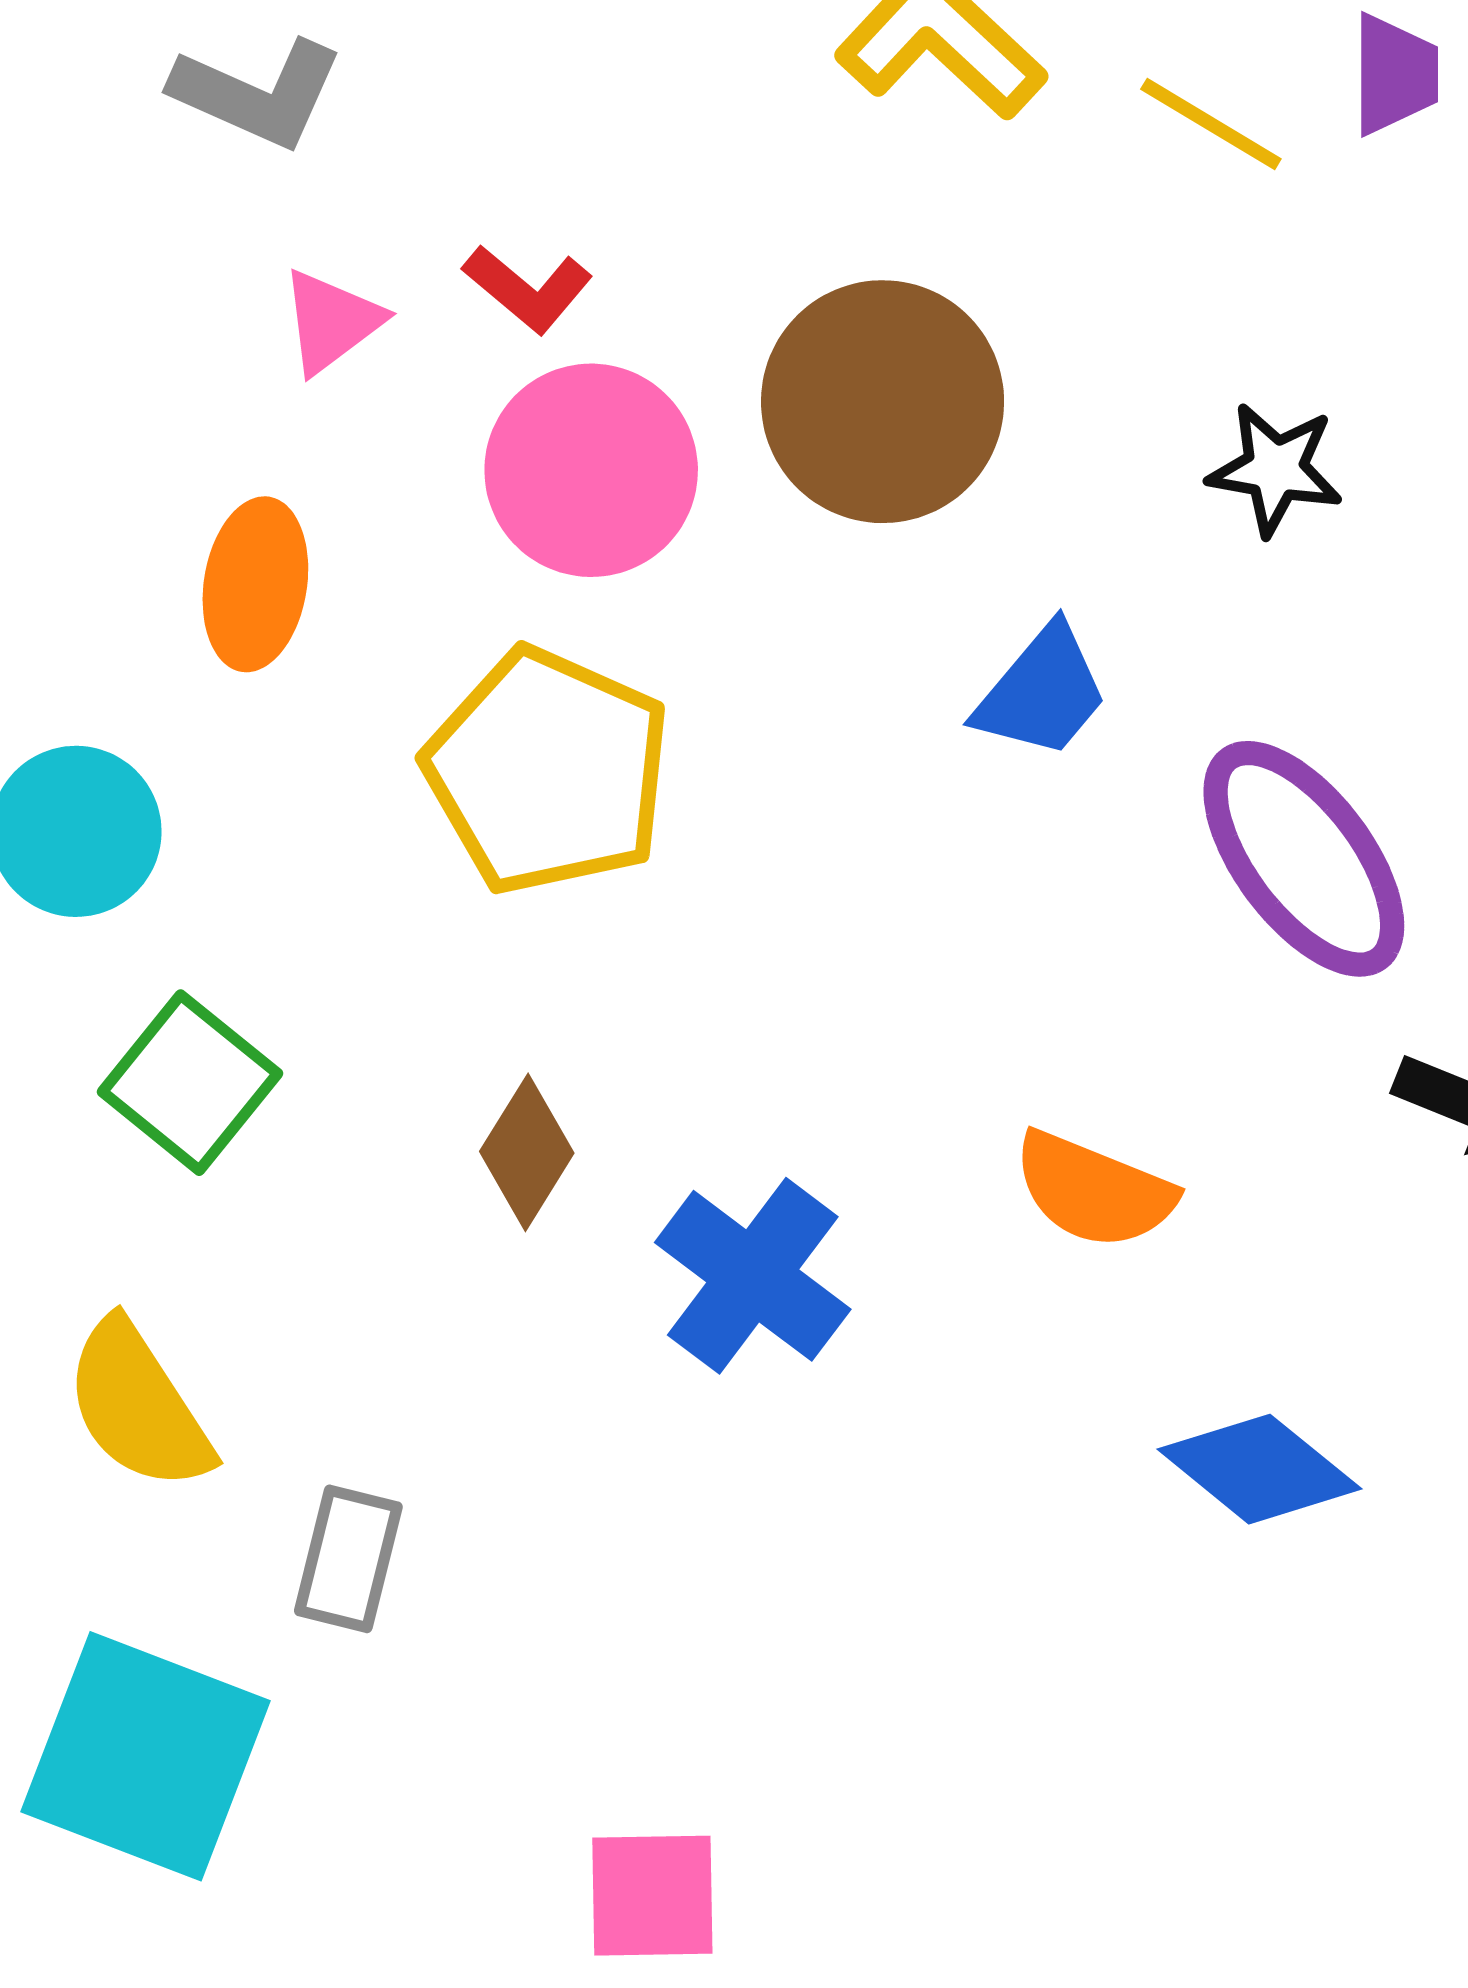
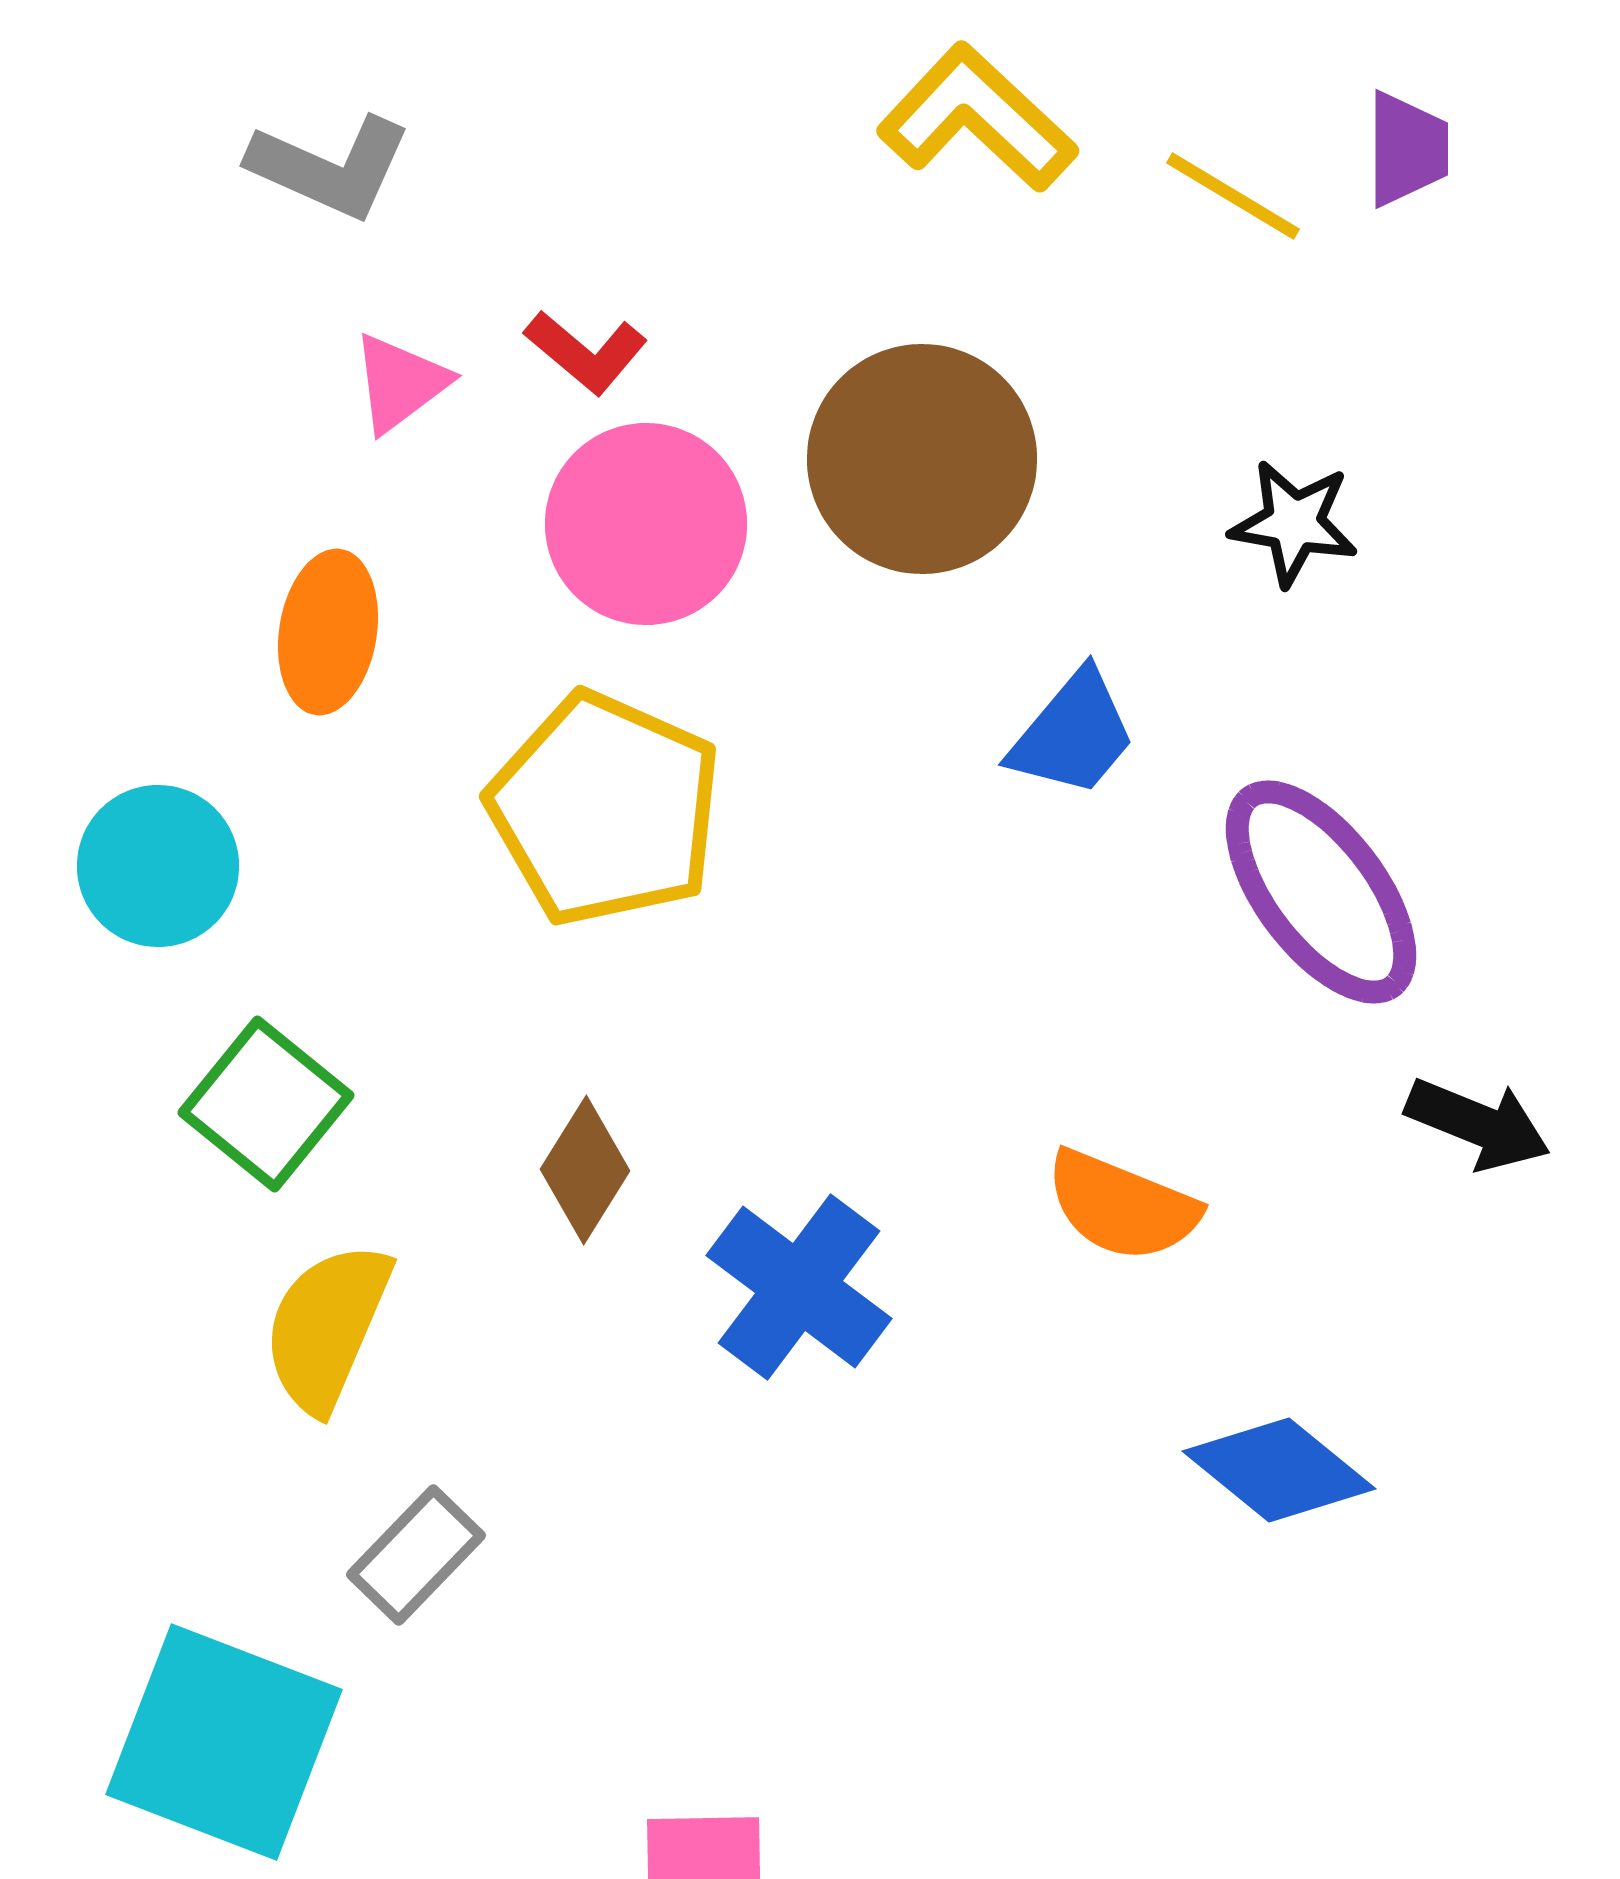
yellow semicircle: (138, 1406) -> (327, 1327), moved, turned 56
gray rectangle: (348, 1559) -> (416, 1555), turned 30

